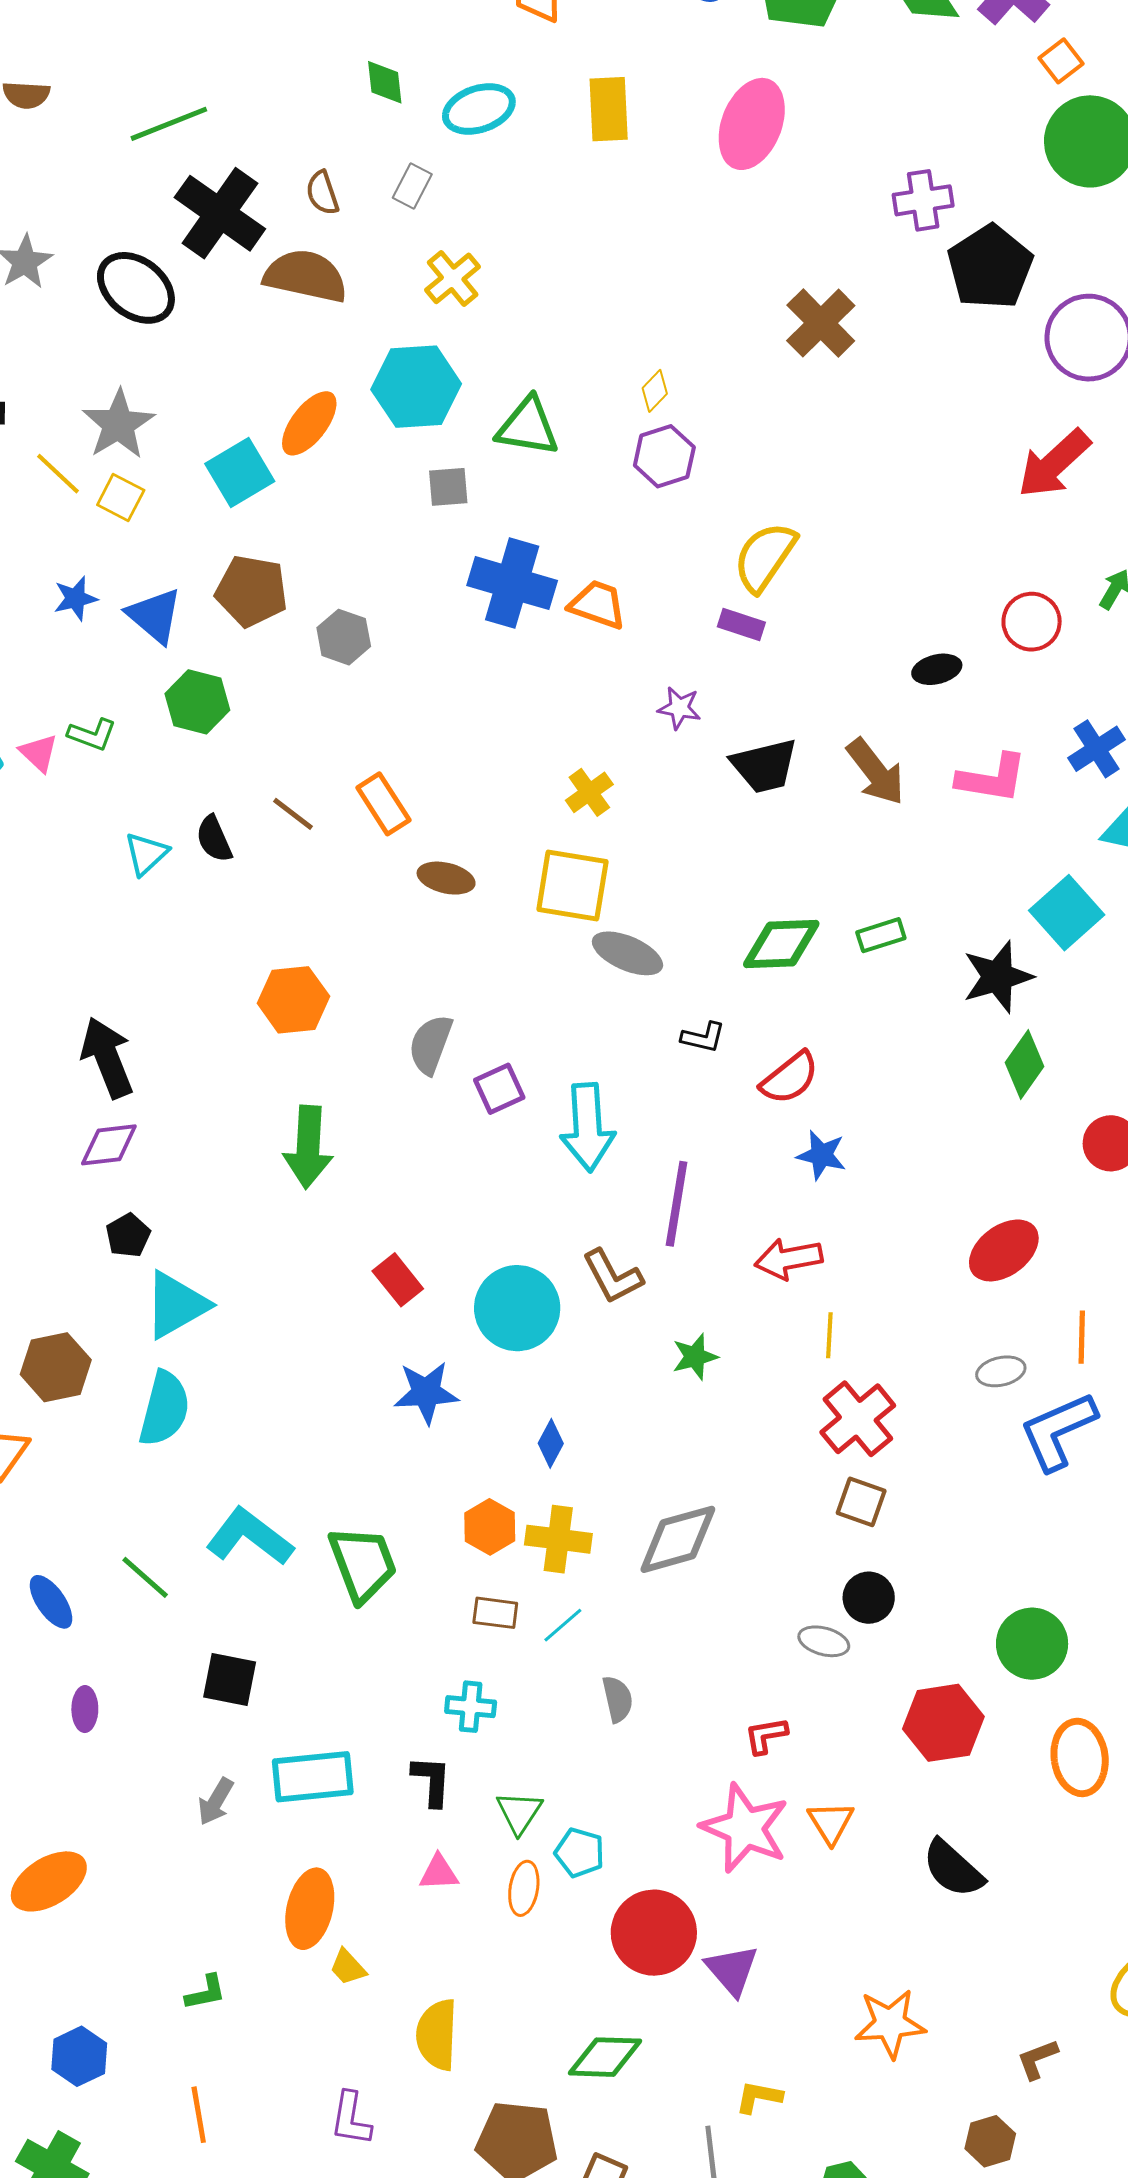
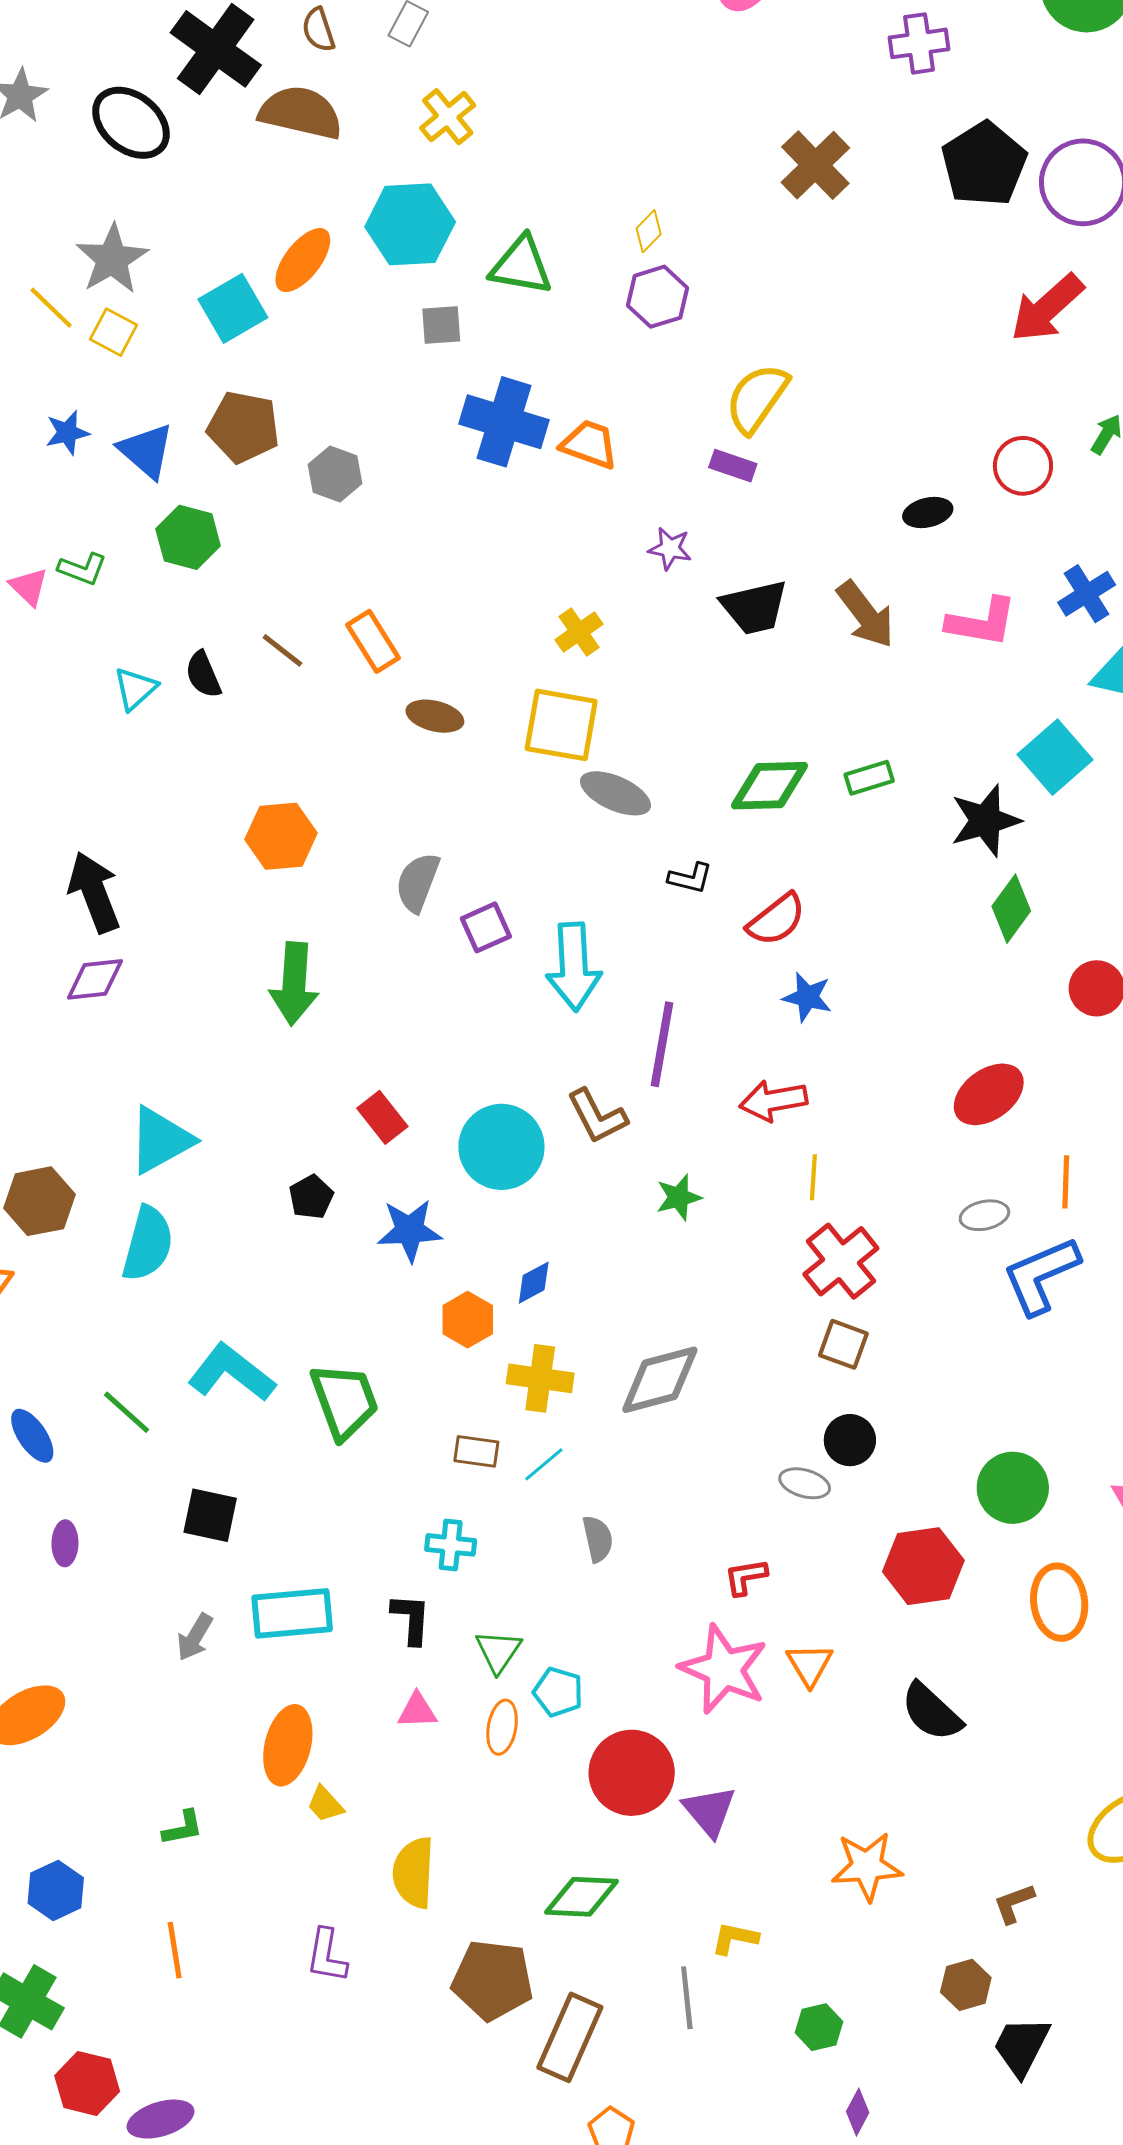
black pentagon: (990, 267) -> (984, 164), moved
black pentagon: (128, 1235) -> (311, 1197), moved
blue diamond: (551, 1443) -> (534, 1283), turned 33
orange hexagon: (490, 1527) -> (468, 1320), moved

